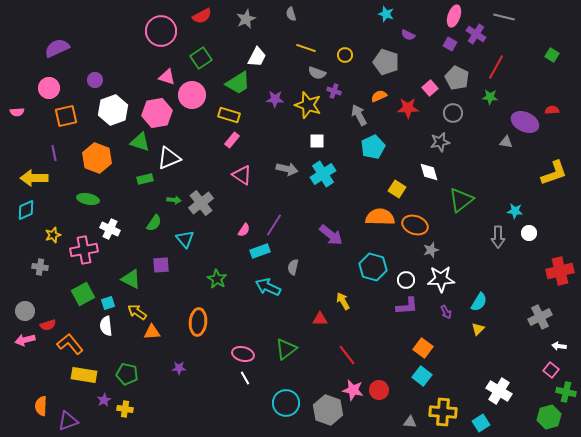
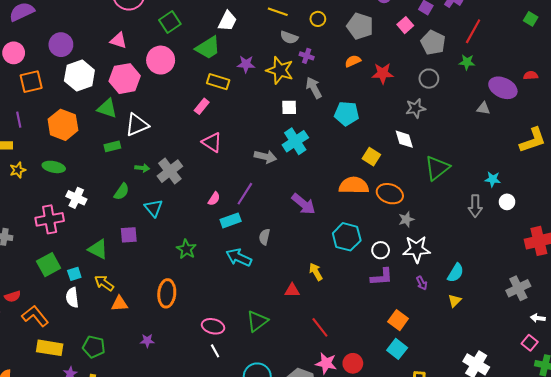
pink triangle: (167, 77) -> (118, 41), moved
purple circle: (95, 80) -> (61, 45), size x1.5
pink square: (430, 88) -> (405, 25), moved
yellow rectangle: (229, 115) -> (218, 82), moved
gray arrow: (359, 115) -> (314, 88), moved
cyan pentagon: (373, 147) -> (347, 113), turned 30
gray arrow: (287, 169) -> (265, 157), moved
yellow star: (53, 235) -> (18, 170), moved

